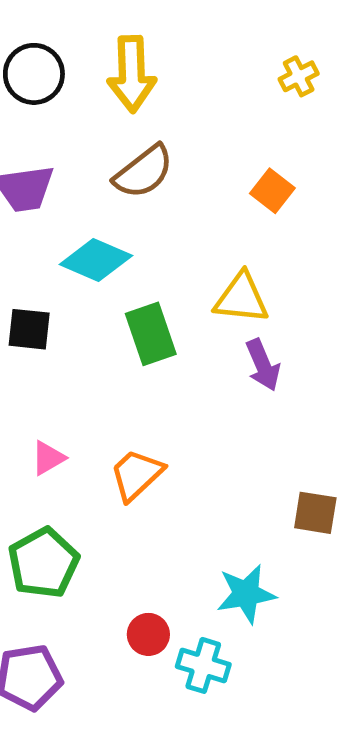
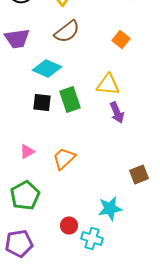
black square: (29, 329) -> (42, 102), moved
brown square: (315, 513) -> (139, 174), turned -30

